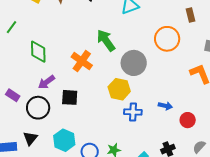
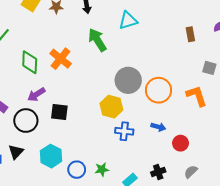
orange circle: (167, 39) -> (159, 90), moved
green arrow: (106, 40) -> (97, 40), moved
orange cross: (82, 61) -> (61, 59), moved

